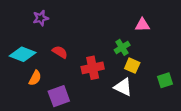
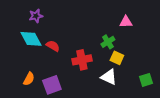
cyan diamond: (23, 54) -> (31, 39), moved, turned 40
orange semicircle: (35, 78) -> (29, 79), moved
green square: (165, 80) -> (146, 80), moved

